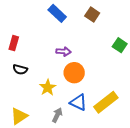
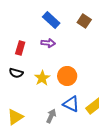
red rectangle: (14, 43) -> (20, 48), moved
purple arrow: (64, 52) -> (48, 43), moved
yellow star: (48, 88) -> (42, 78), moved

